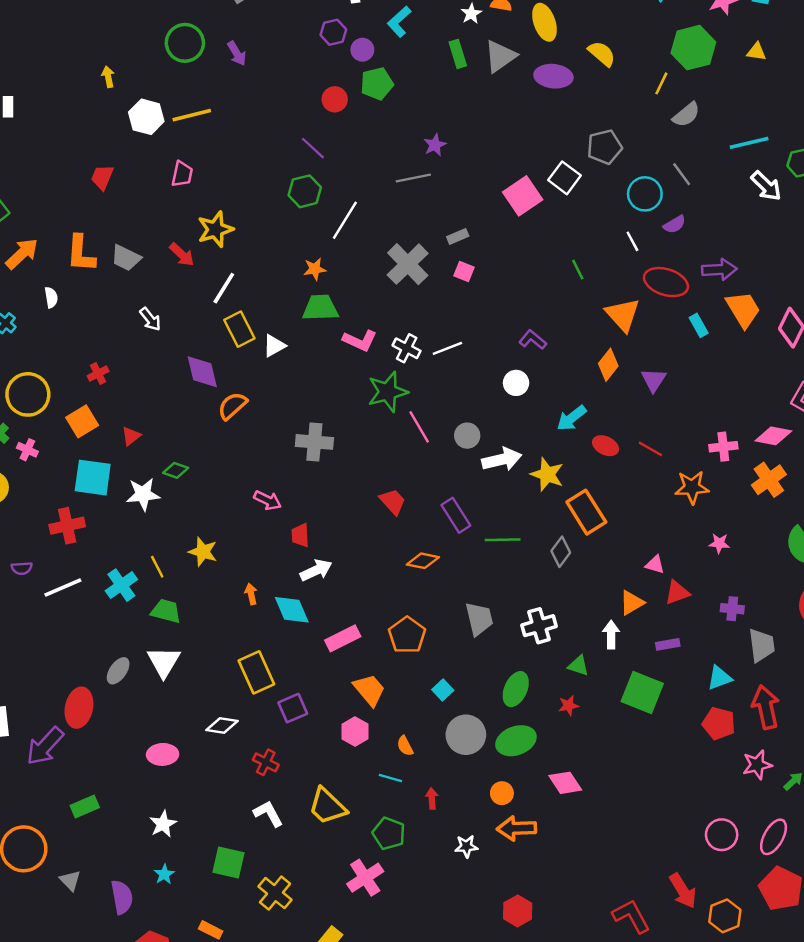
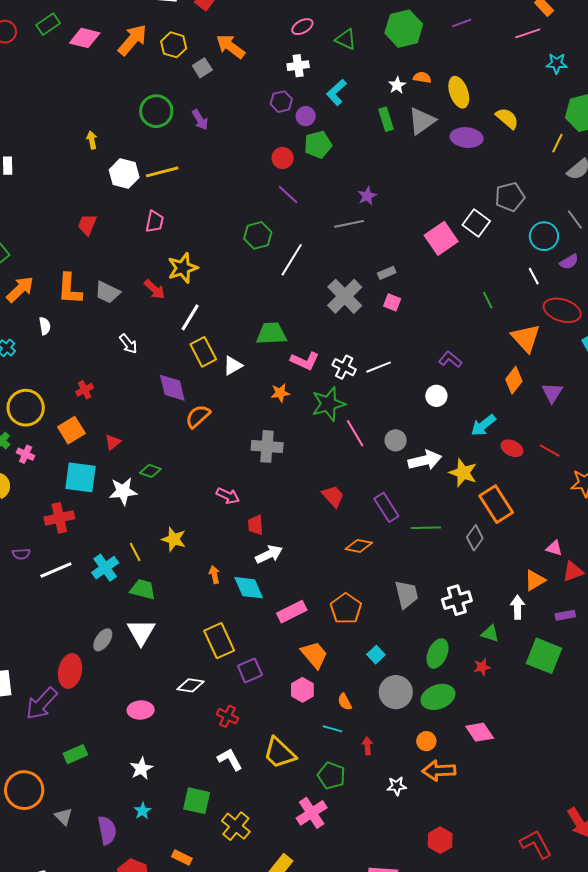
purple line: (313, 148) -> (288, 195), moved
orange star: (315, 269) -> (280, 393), moved

